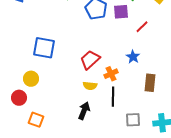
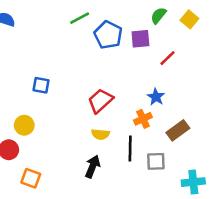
blue square: (44, 48) -> (41, 85), size x0.6
orange cross: (111, 74) -> (143, 119), moved
brown rectangle: (150, 83) -> (178, 130), turned 48
gray square: (133, 120) -> (156, 161), moved

